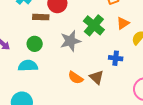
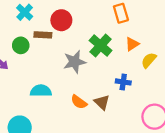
green circle: (35, 44) -> (21, 45), moved
cyan semicircle: (28, 66) -> (41, 91), moved

